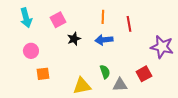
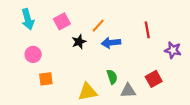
orange line: (103, 17) -> (98, 26), moved, turned 40
red line: (129, 24) -> (147, 30), moved
purple star: (162, 47) -> (173, 50), size x0.7

